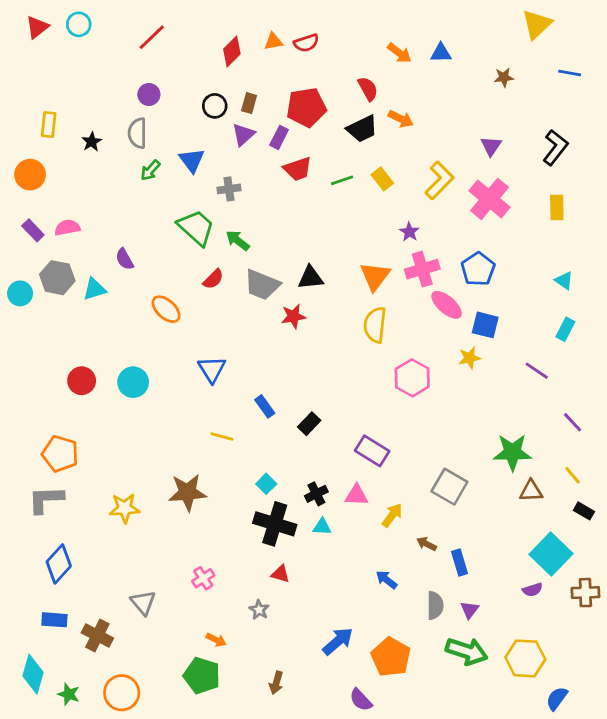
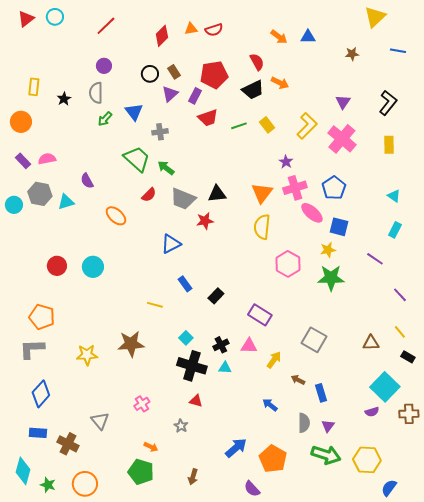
brown rectangle: (249, 103) -> (174, 72), turned -48
blue triangle: (212, 369) -> (171, 244), moved, turned 35
green star: (512, 452) -> (331, 278), moved

